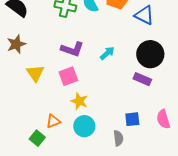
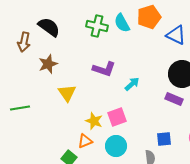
cyan arrow: (107, 53) -> (132, 84), moved
pink square: (68, 76) -> (117, 117), moved
yellow star: (79, 101) -> (94, 121), moved

